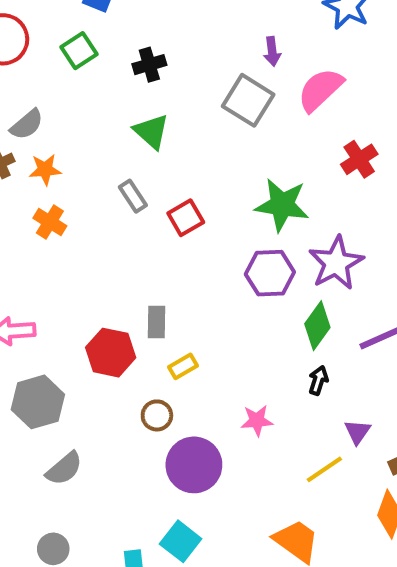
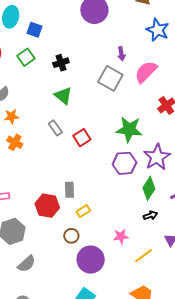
black arrow: (318, 380) -> (150, 215), turned 56
yellow line: (324, 469) -> (144, 256), moved

